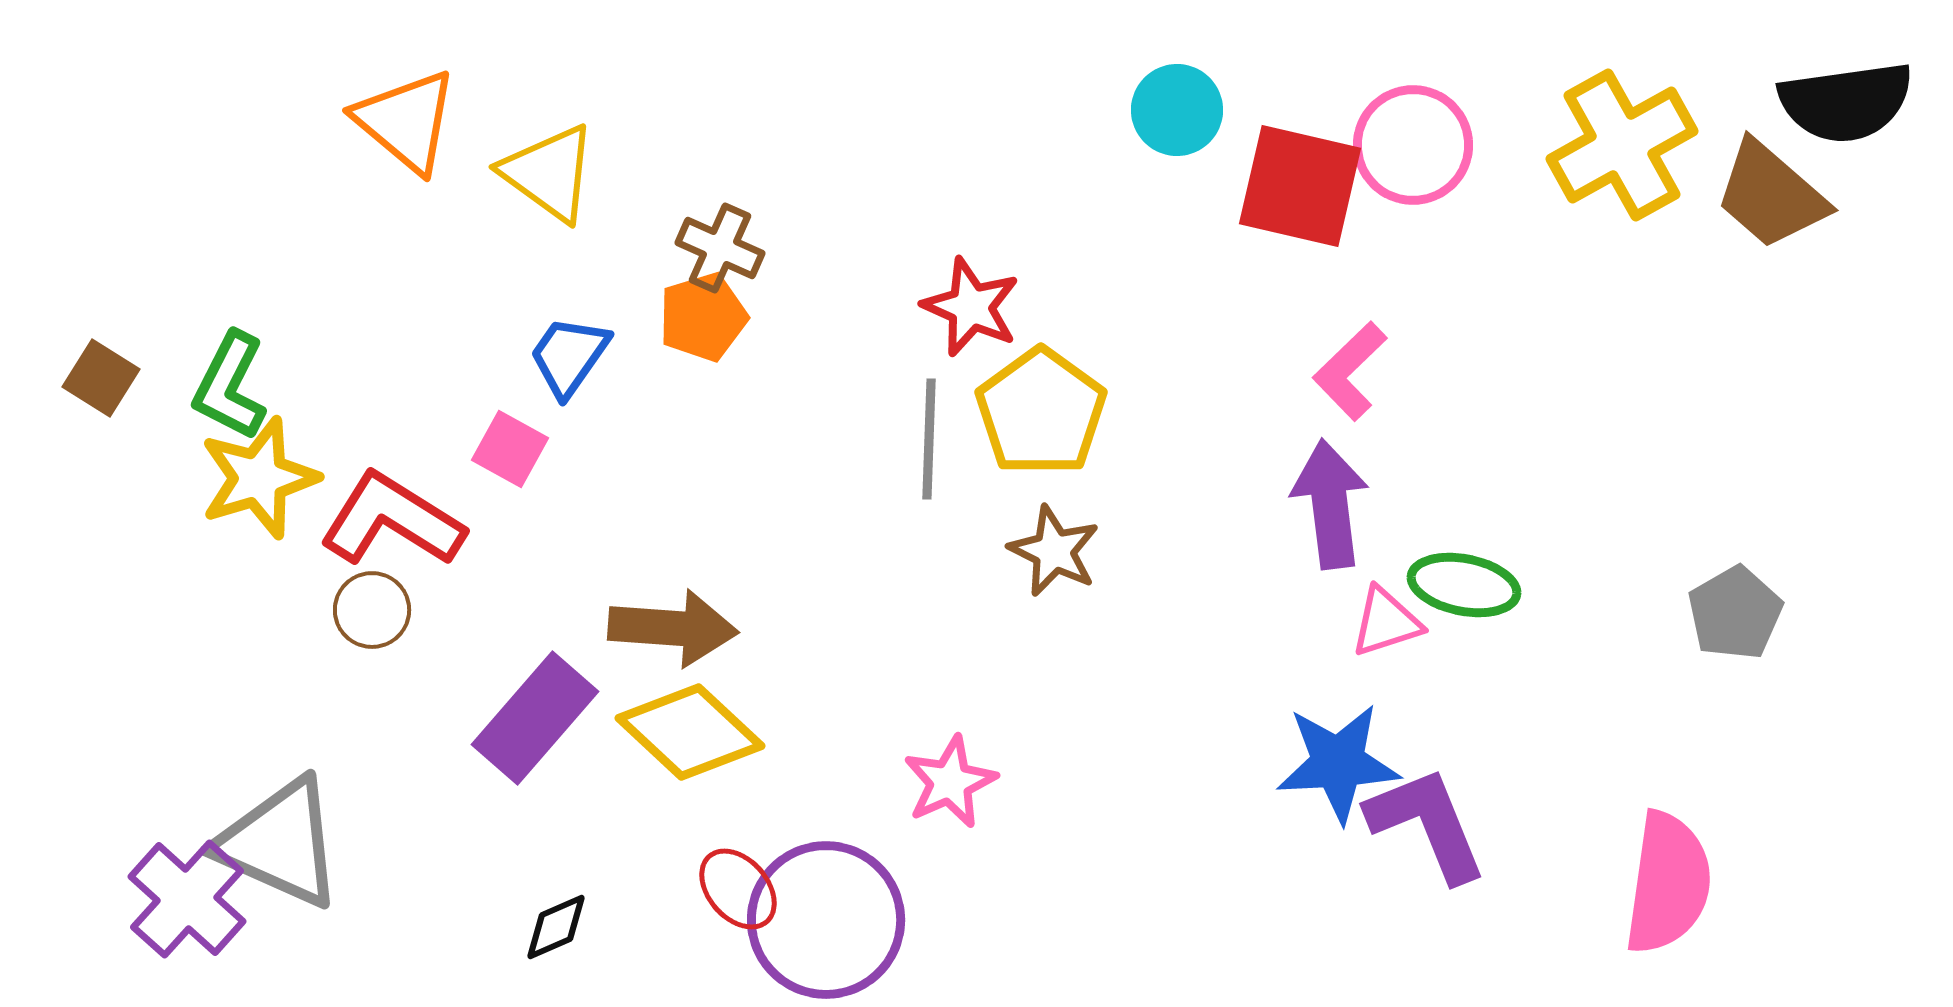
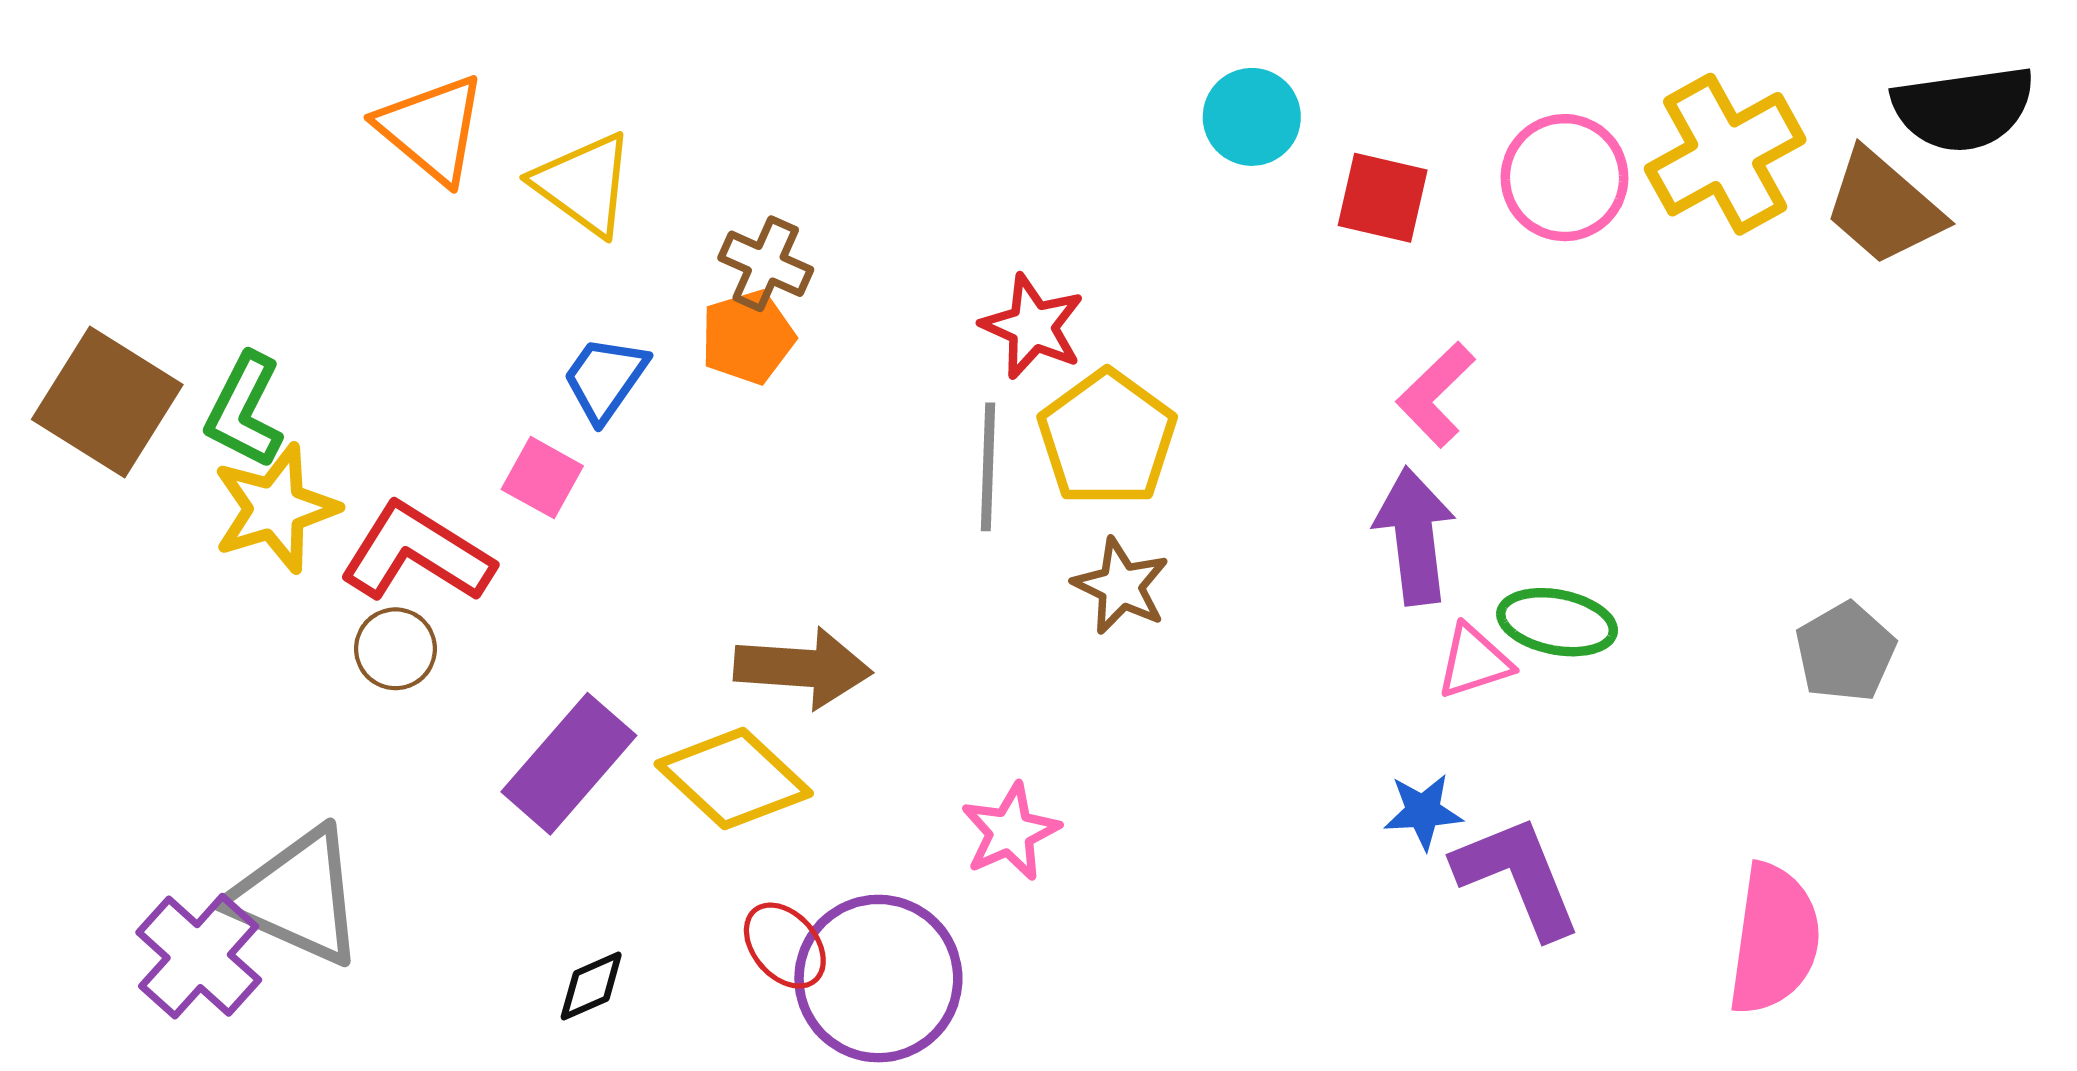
pink circle: (1413, 145) -> (1564, 178), moved
red square: (1300, 186) -> (1383, 198), size x0.7
brown square: (101, 378) -> (107, 402), size x1.8
brown arrow: (673, 628) -> (803, 668), moved
blue star: (1338, 763) -> (1423, 812), size x0.6

